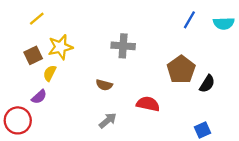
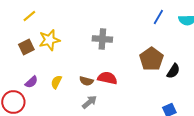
yellow semicircle: (50, 73) -> (56, 82), moved
brown semicircle: (104, 85) -> (86, 81), moved
red semicircle: (148, 104) -> (107, 78), moved

